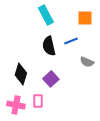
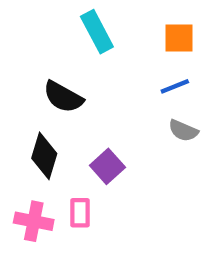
blue line: (71, 41) -> (175, 86), moved
black semicircle: (49, 46) -> (63, 97), moved, turned -48

